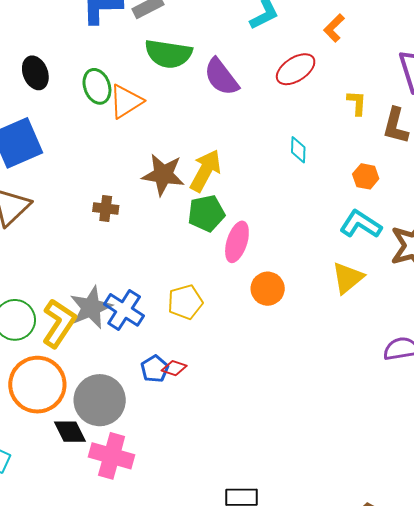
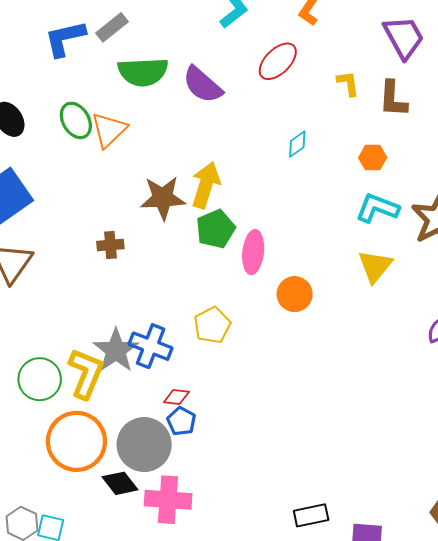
cyan diamond: (298, 150) -> (297, 144), turned 64
red diamond: (174, 368) -> (176, 397), moved
blue pentagon: (155, 369) -> (181, 421), moved

